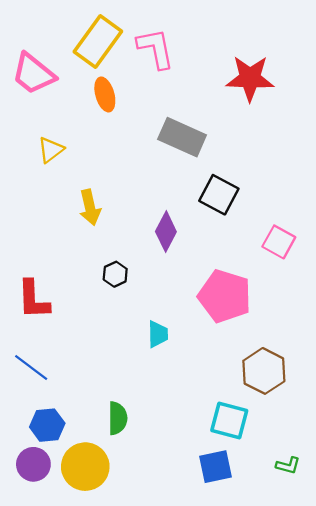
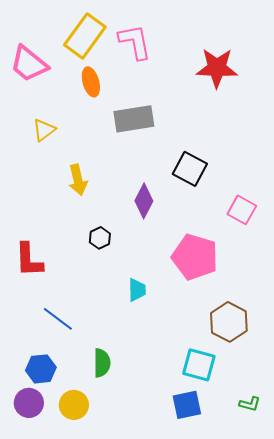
gray rectangle: (182, 137) -> (134, 119), moved, turned -33
blue line: (31, 368) -> (58, 319), moved
yellow circle: (85, 467) -> (74, 405), size x0.7

